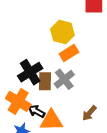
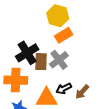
orange cross: (18, 101) -> (16, 80), turned -30
black arrow: (36, 111) -> (64, 89), moved, turned -56

